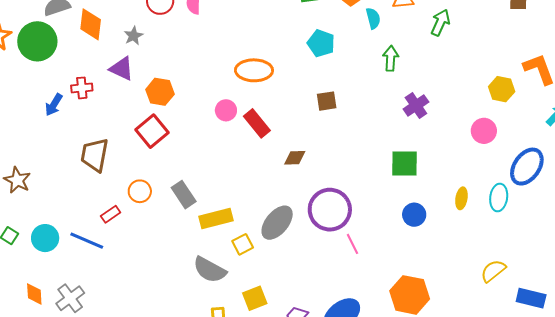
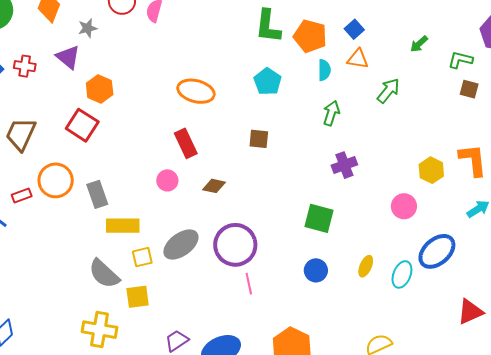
pink circle: (226, 110) -> (167, 180), moved
red square: (152, 131) -> (82, 125), turned -32
orange circle: (140, 191) -> (56, 180), size x1.5
yellow square: (255, 298) -> (138, 297), moved

